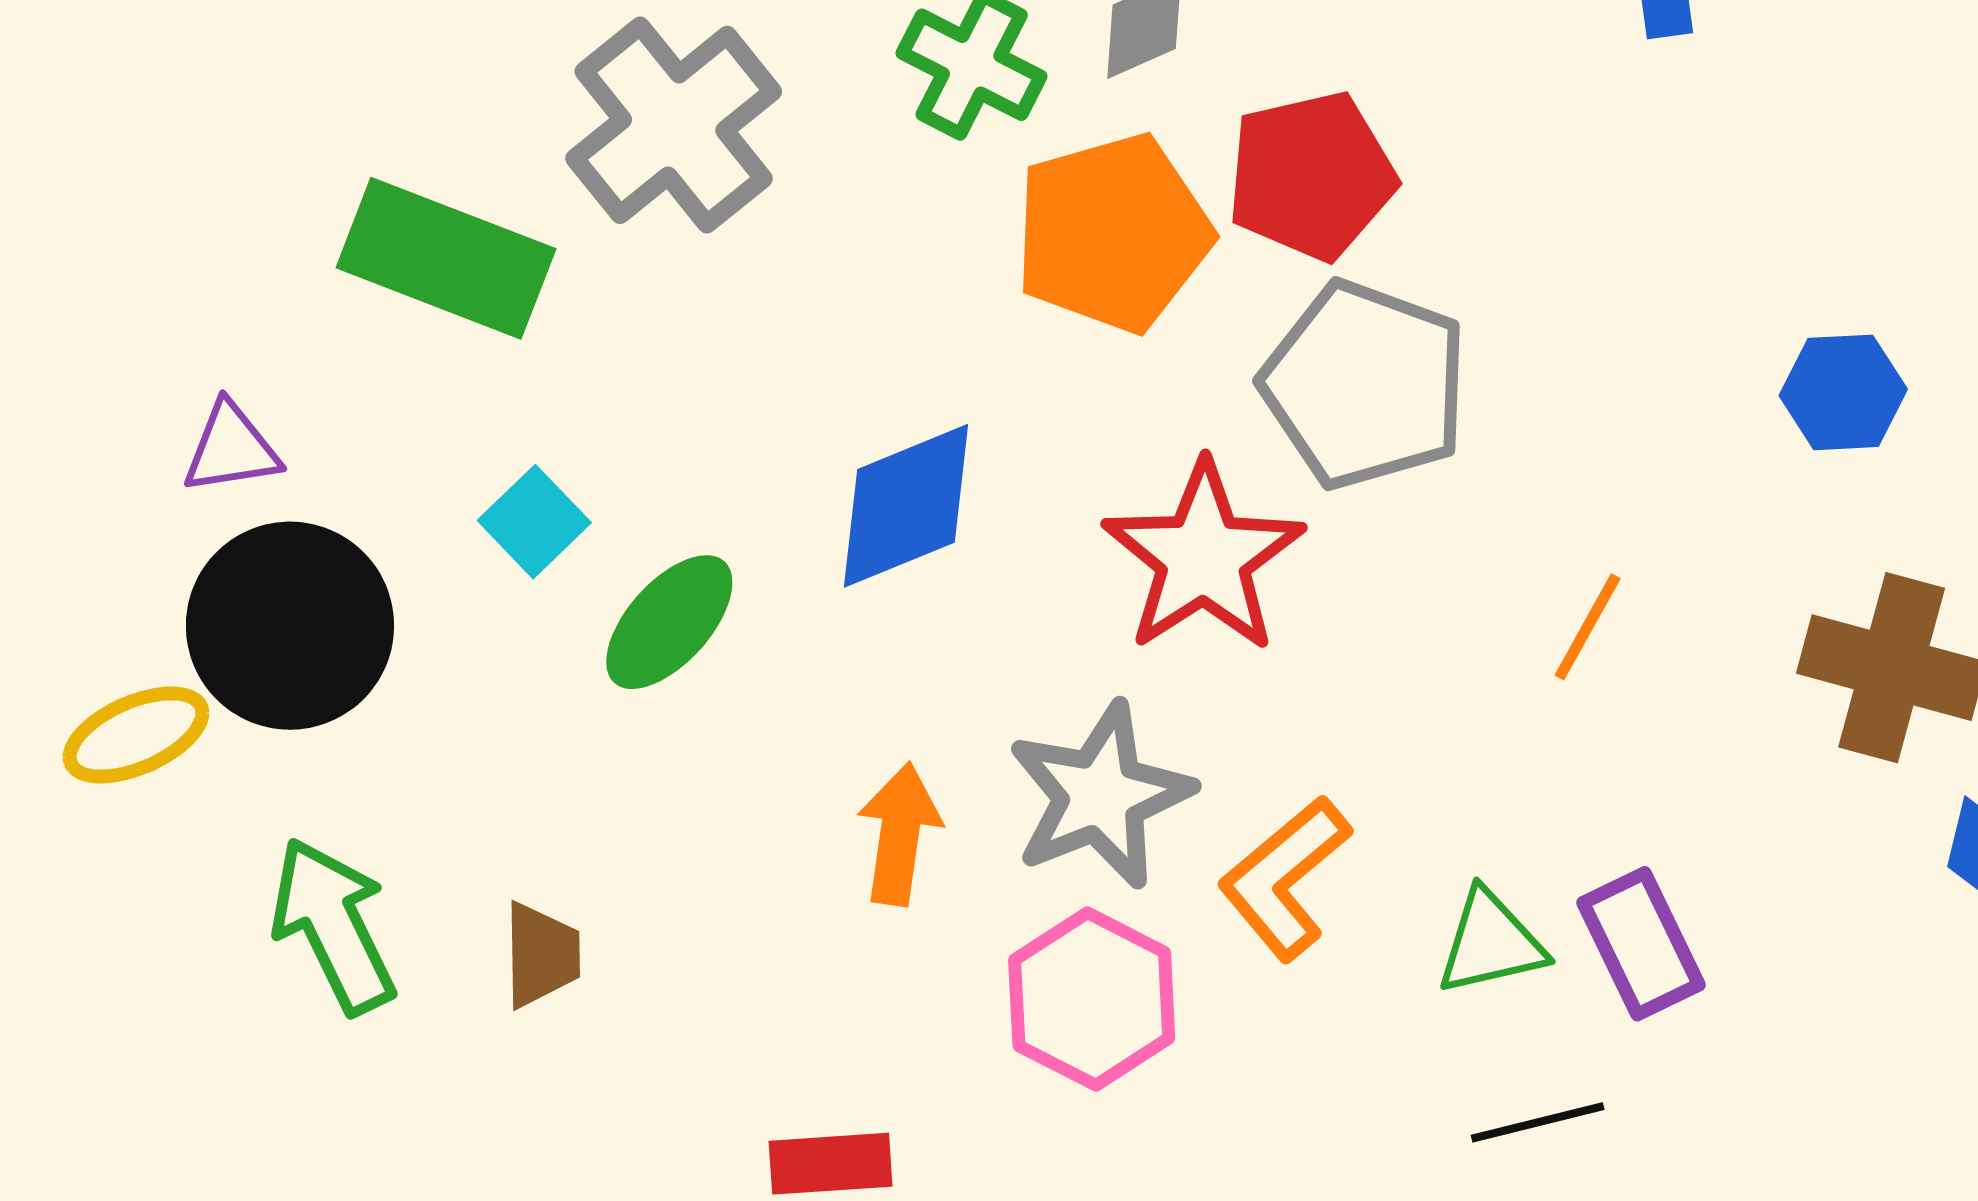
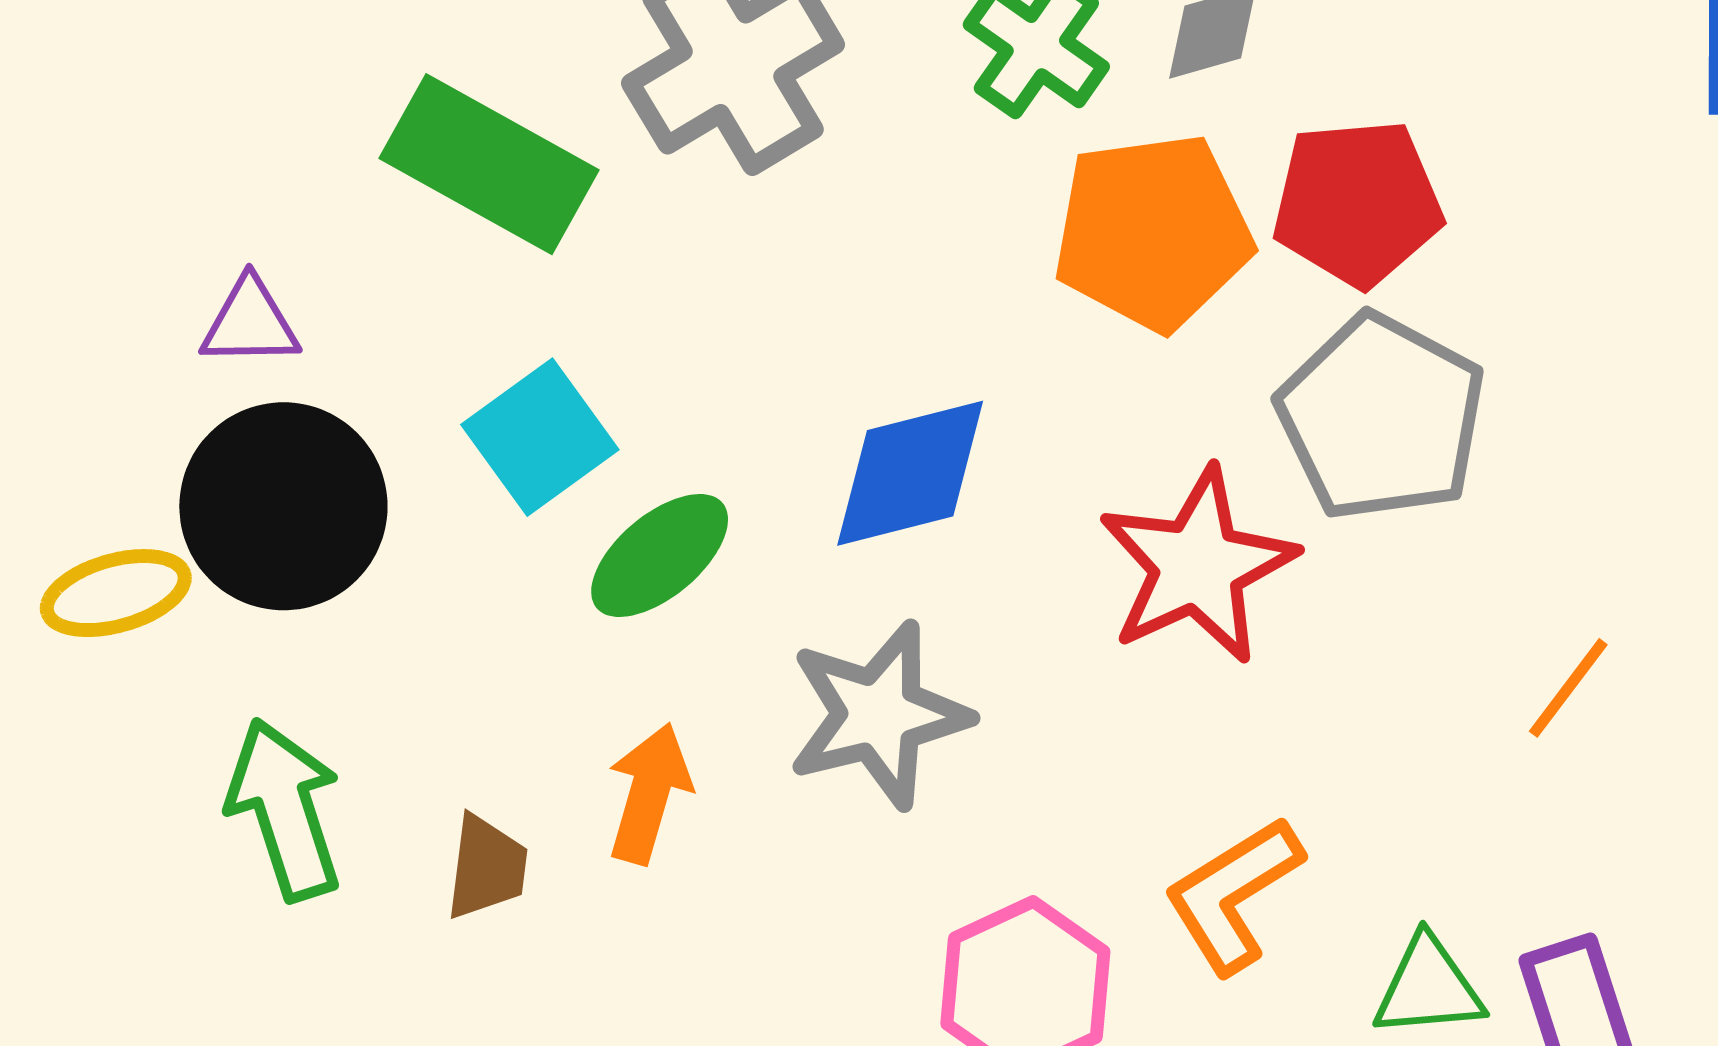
cyan square: (534, 522) -> (540, 437), size x1.4
gray star: (1100, 796) -> (879, 715), moved
orange arrow: (899, 834) -> (649, 793), moved

